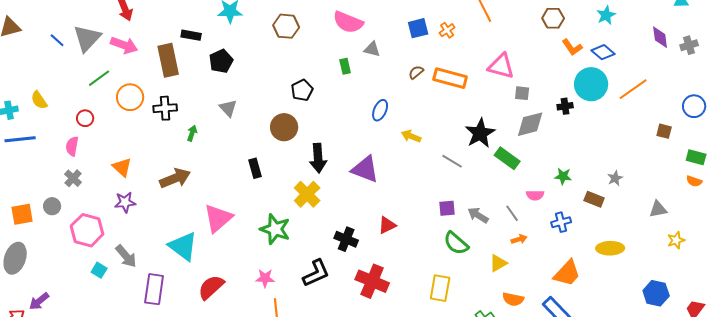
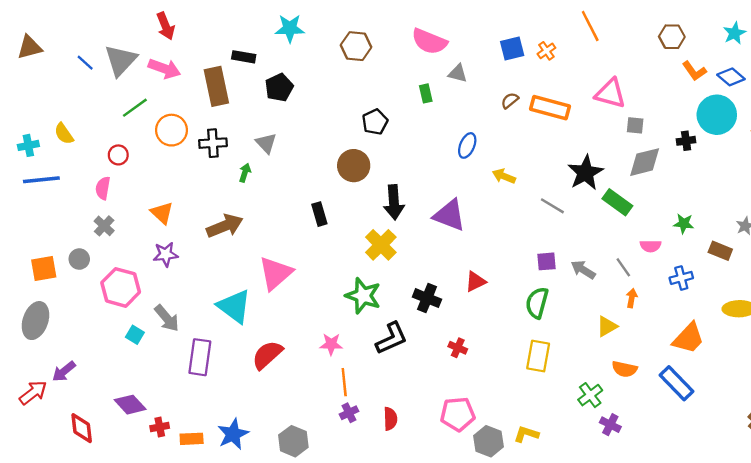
gray triangle: (228, 108) -> (266, 143), moved
green star: (275, 229) -> (363, 296), moved
orange arrow: (519, 239) -> (632, 298), turned -63
green semicircle: (456, 243) -> (537, 303), moved, turned 64
red cross: (372, 281) -> (458, 348), size x0.5

